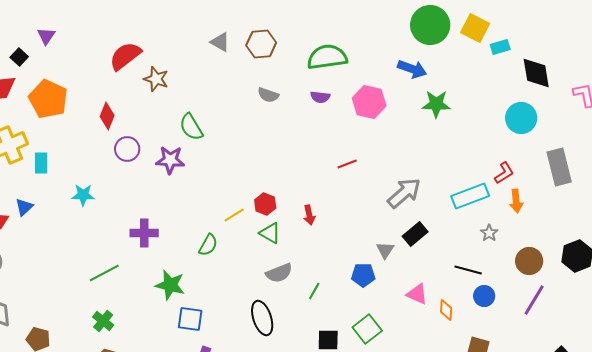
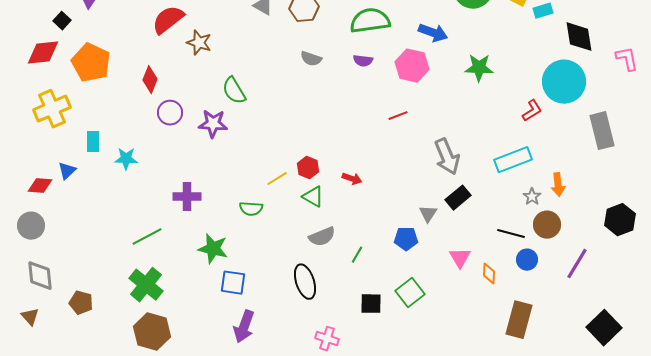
blue arrow: (412, 69) -> (433, 33), moved
cyan circle: (521, 118) -> (564, 82), size x1.4
cyan rectangle: (41, 163) -> (93, 142), moved
red line: (347, 164) -> (398, 116), moved
red L-shape: (504, 173) -> (532, 111), moved
gray arrow: (404, 193) -> (447, 157), turned 108
orange arrow: (516, 201) -> (558, 185), moved
red arrow: (309, 215) -> (352, 179), turned -60
green semicircle: (208, 245) -> (251, 209), turned 65
brown circle: (529, 261) -> (547, 225), moved
pink triangle: (417, 294) -> (460, 258), turned 35
green cross: (103, 321) -> (146, 285), size x1.6

